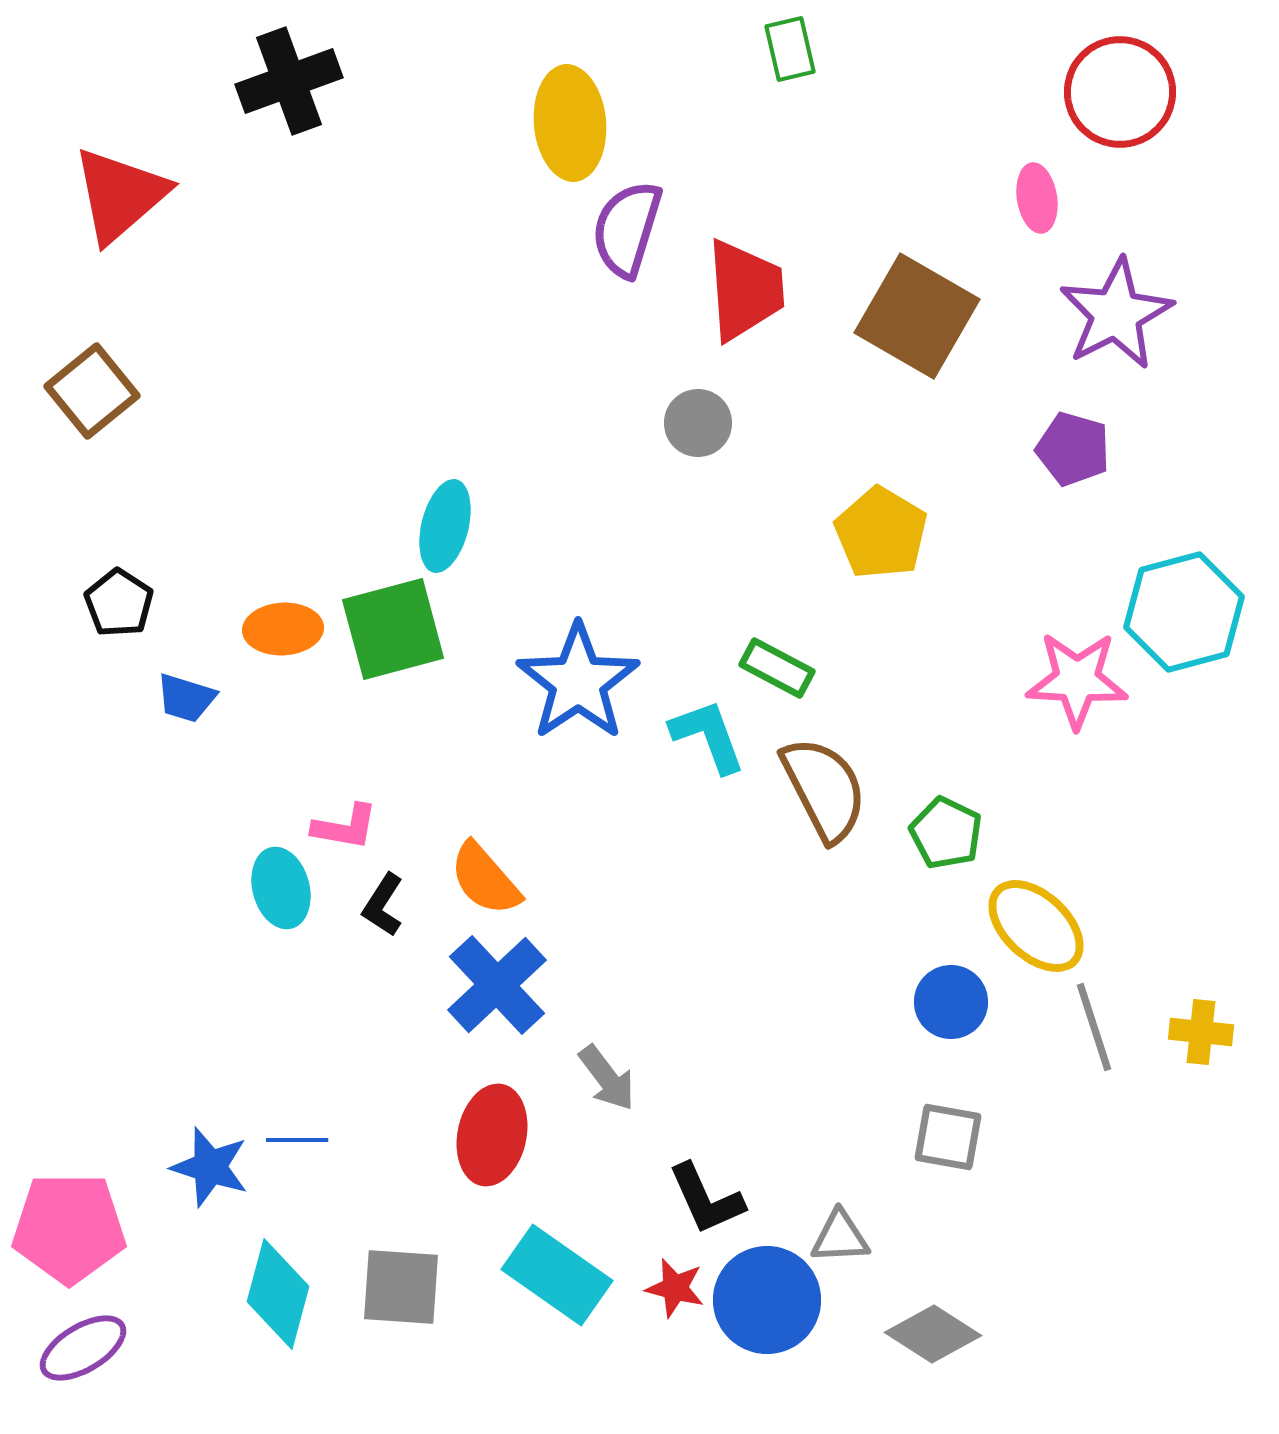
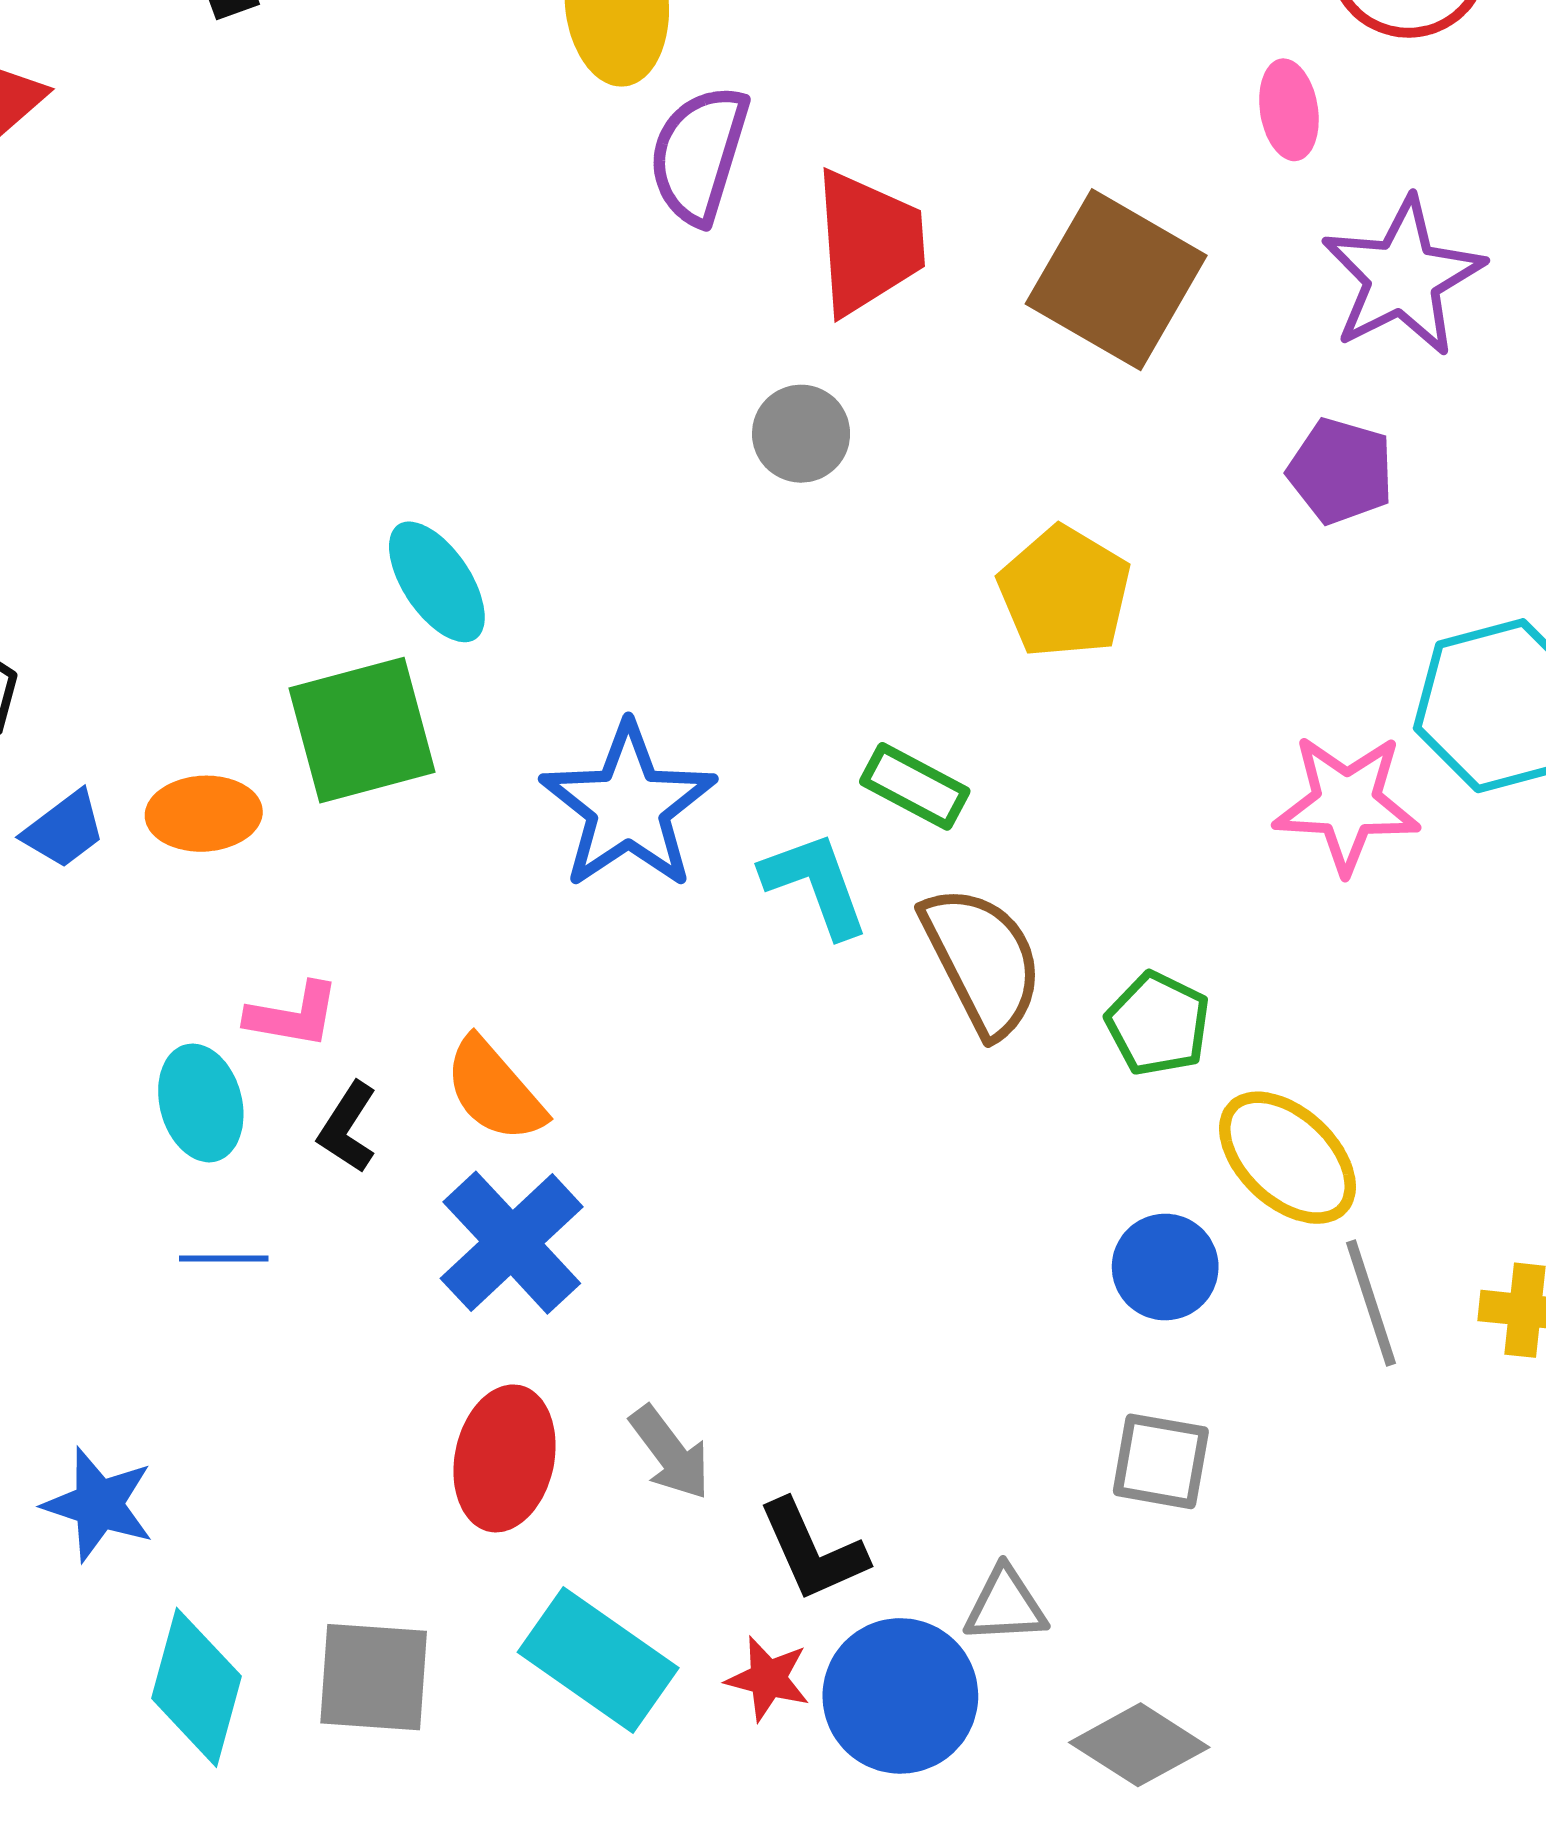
cyan ellipse: (445, 526) -> (437, 582), turned -48
orange ellipse: (283, 629) -> (204, 814), moved
blue trapezoid: (186, 698) -> (64, 829), turned -54
gray arrow: (607, 1078) -> (670, 1453), moved
blue line: (297, 1140) -> (224, 1258), moved

